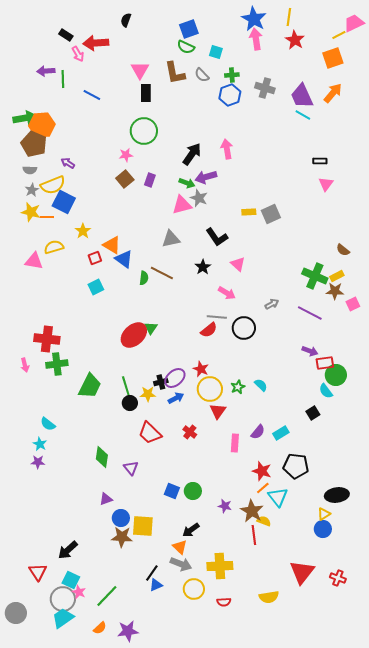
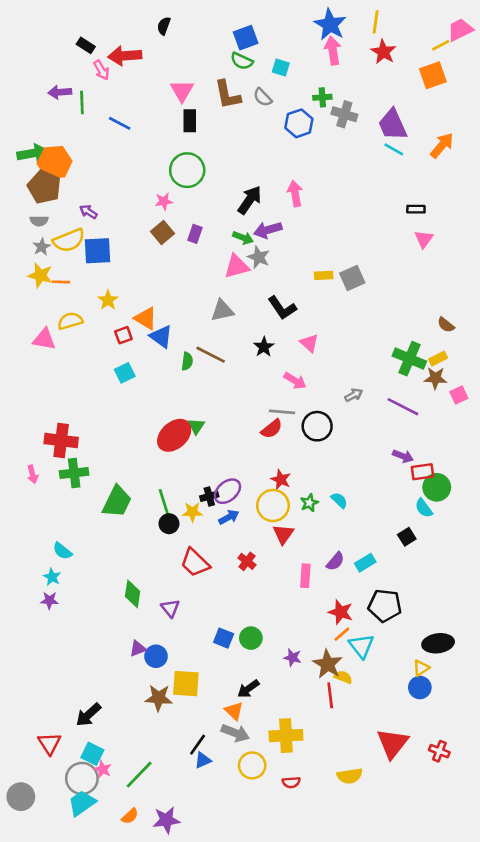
green cross: (232, 75) -> (322, 97), moved
orange arrow: (333, 93) -> (442, 145), moved
blue square: (64, 202) -> (97, 251), moved, turned -30
red star: (201, 369) -> (281, 479), moved
blue circle: (121, 518) -> (156, 656), moved

